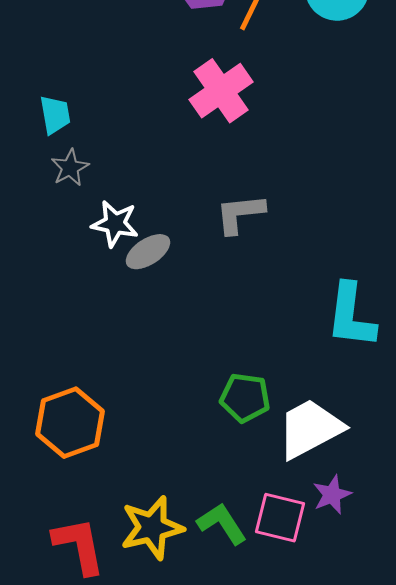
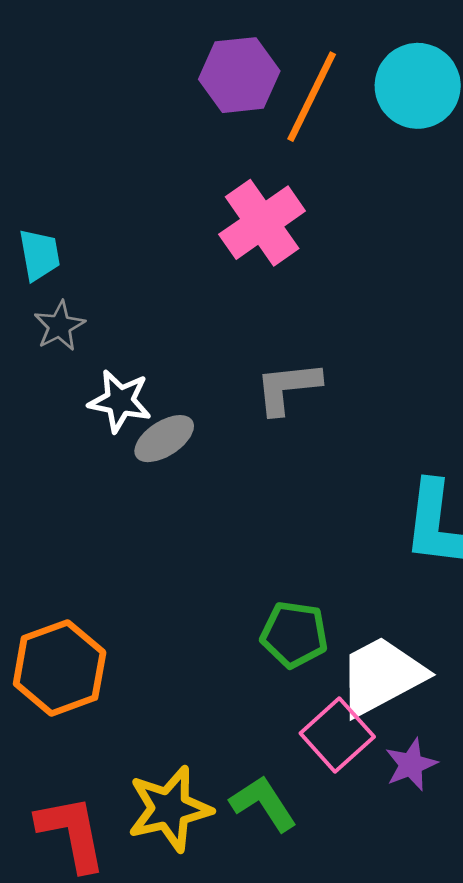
pink square: (280, 518) -> (337, 735), moved, turned 34

